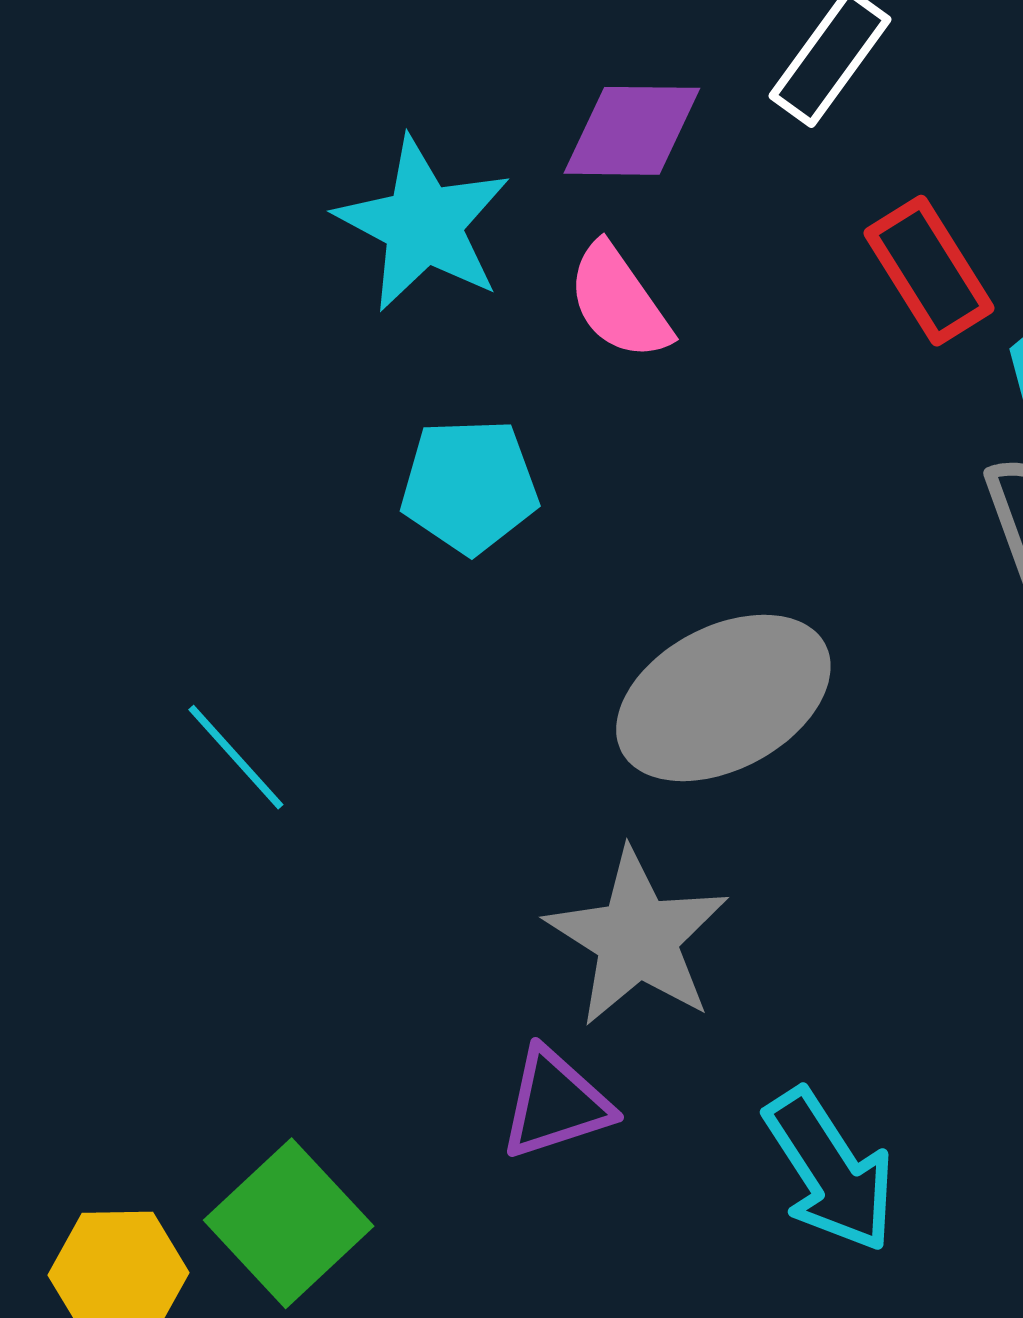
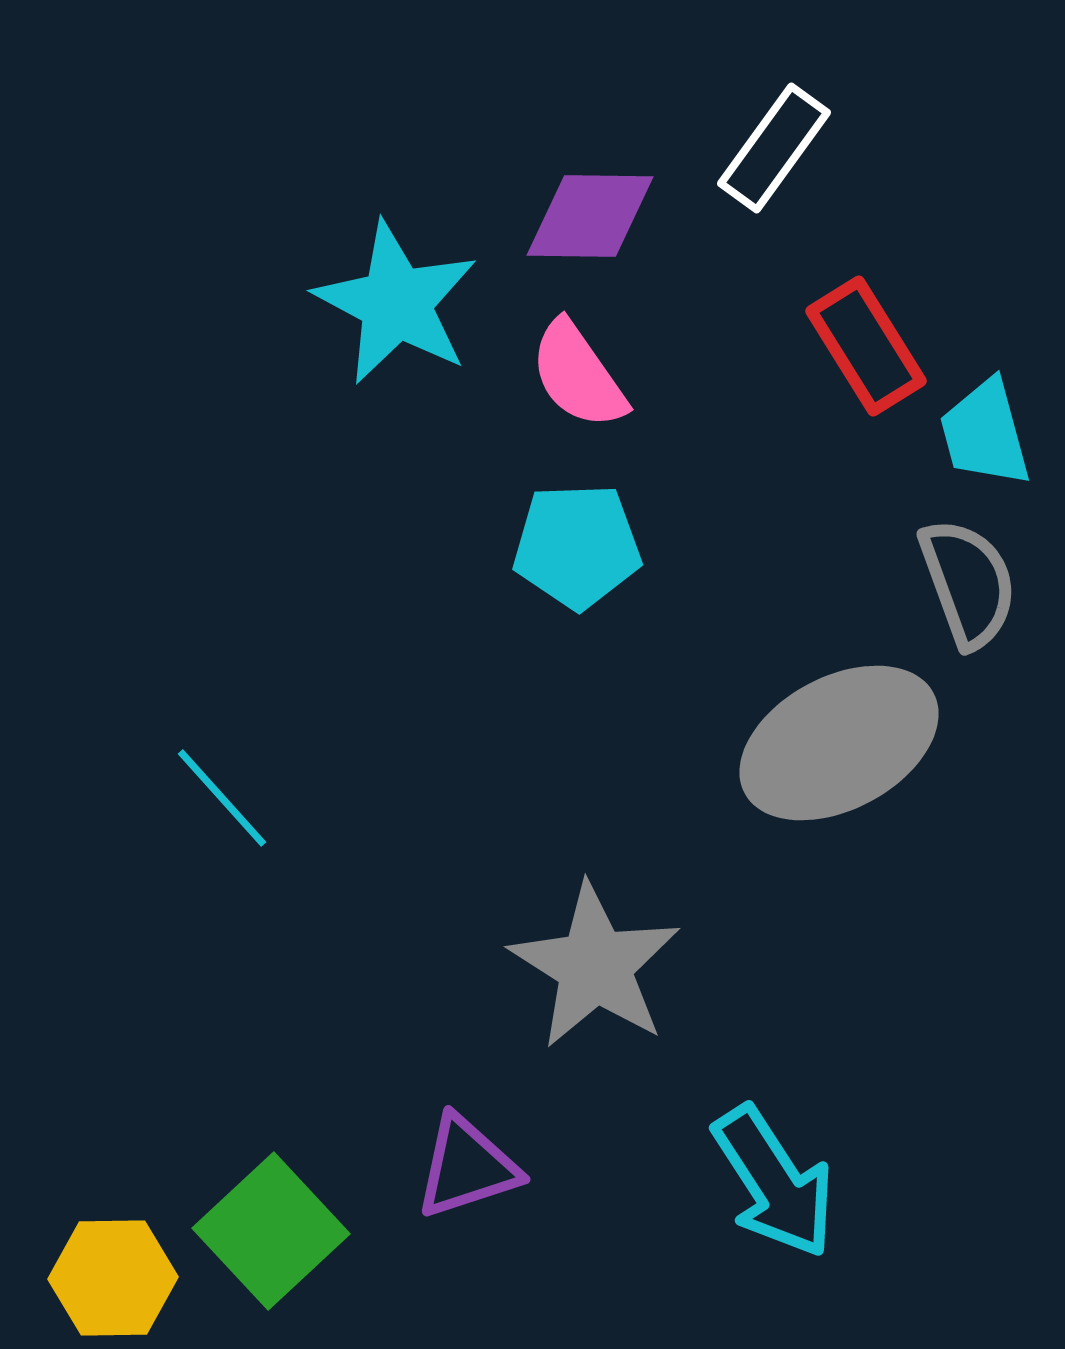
cyan pentagon: (469, 486) -> (577, 546), moved
gray ellipse: (723, 698) -> (839, 743), moved
purple triangle: (555, 1104) -> (467, 1167), moved

